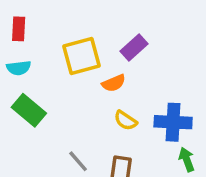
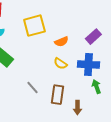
purple rectangle: (134, 48) -> (93, 37), moved
orange semicircle: (114, 83) -> (61, 42), moved

